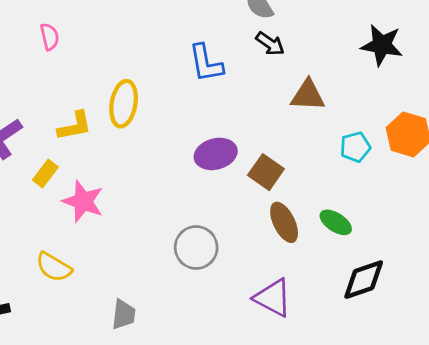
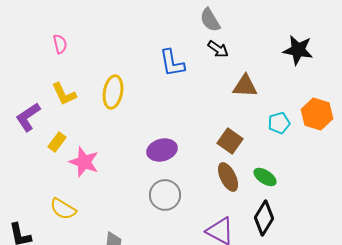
yellow L-shape: (75, 126) -> (64, 94), moved, turned 76
purple ellipse: (216, 154) -> (162, 150), moved
brown square: (266, 172) -> (230, 141), moved
black diamond: (364, 280) -> (264, 218), moved, turned -40

